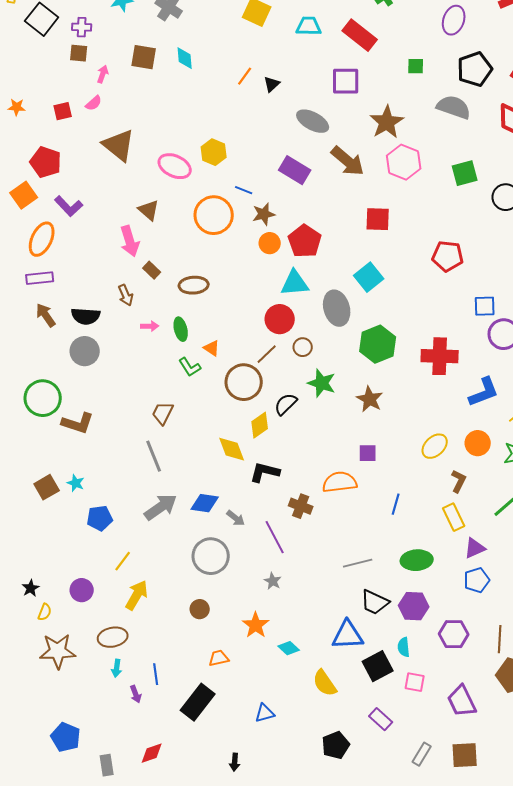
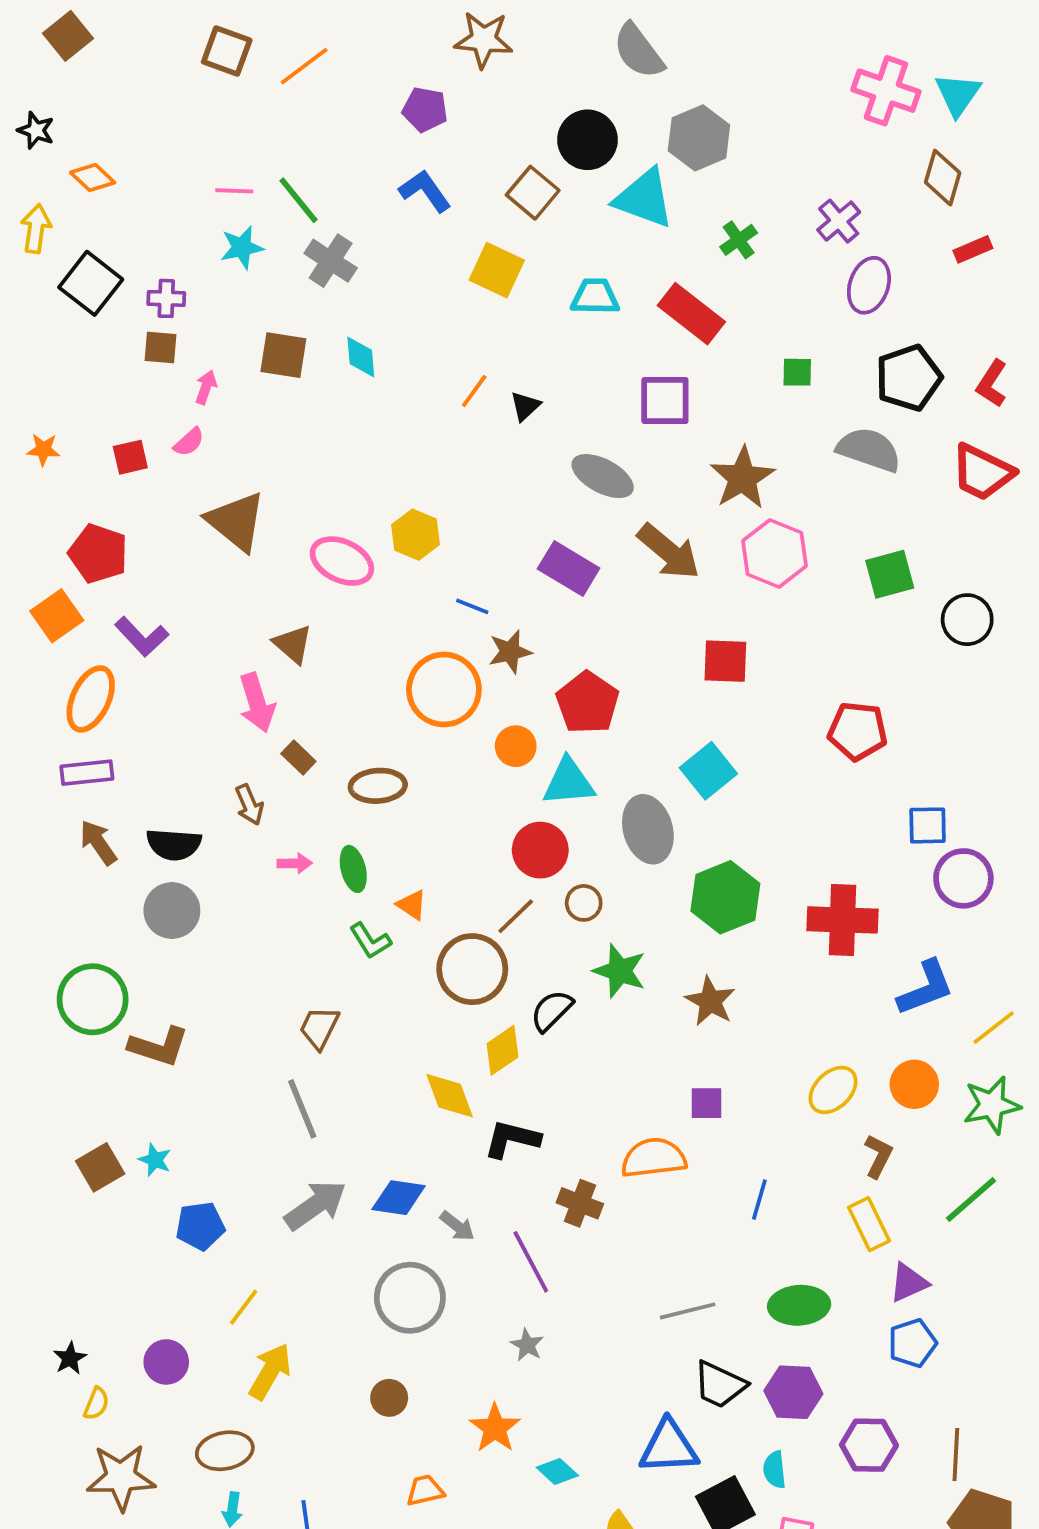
orange circle: (214, 215) -> (444, 689), moved
orange circle: (270, 243) -> (516, 746), moved

